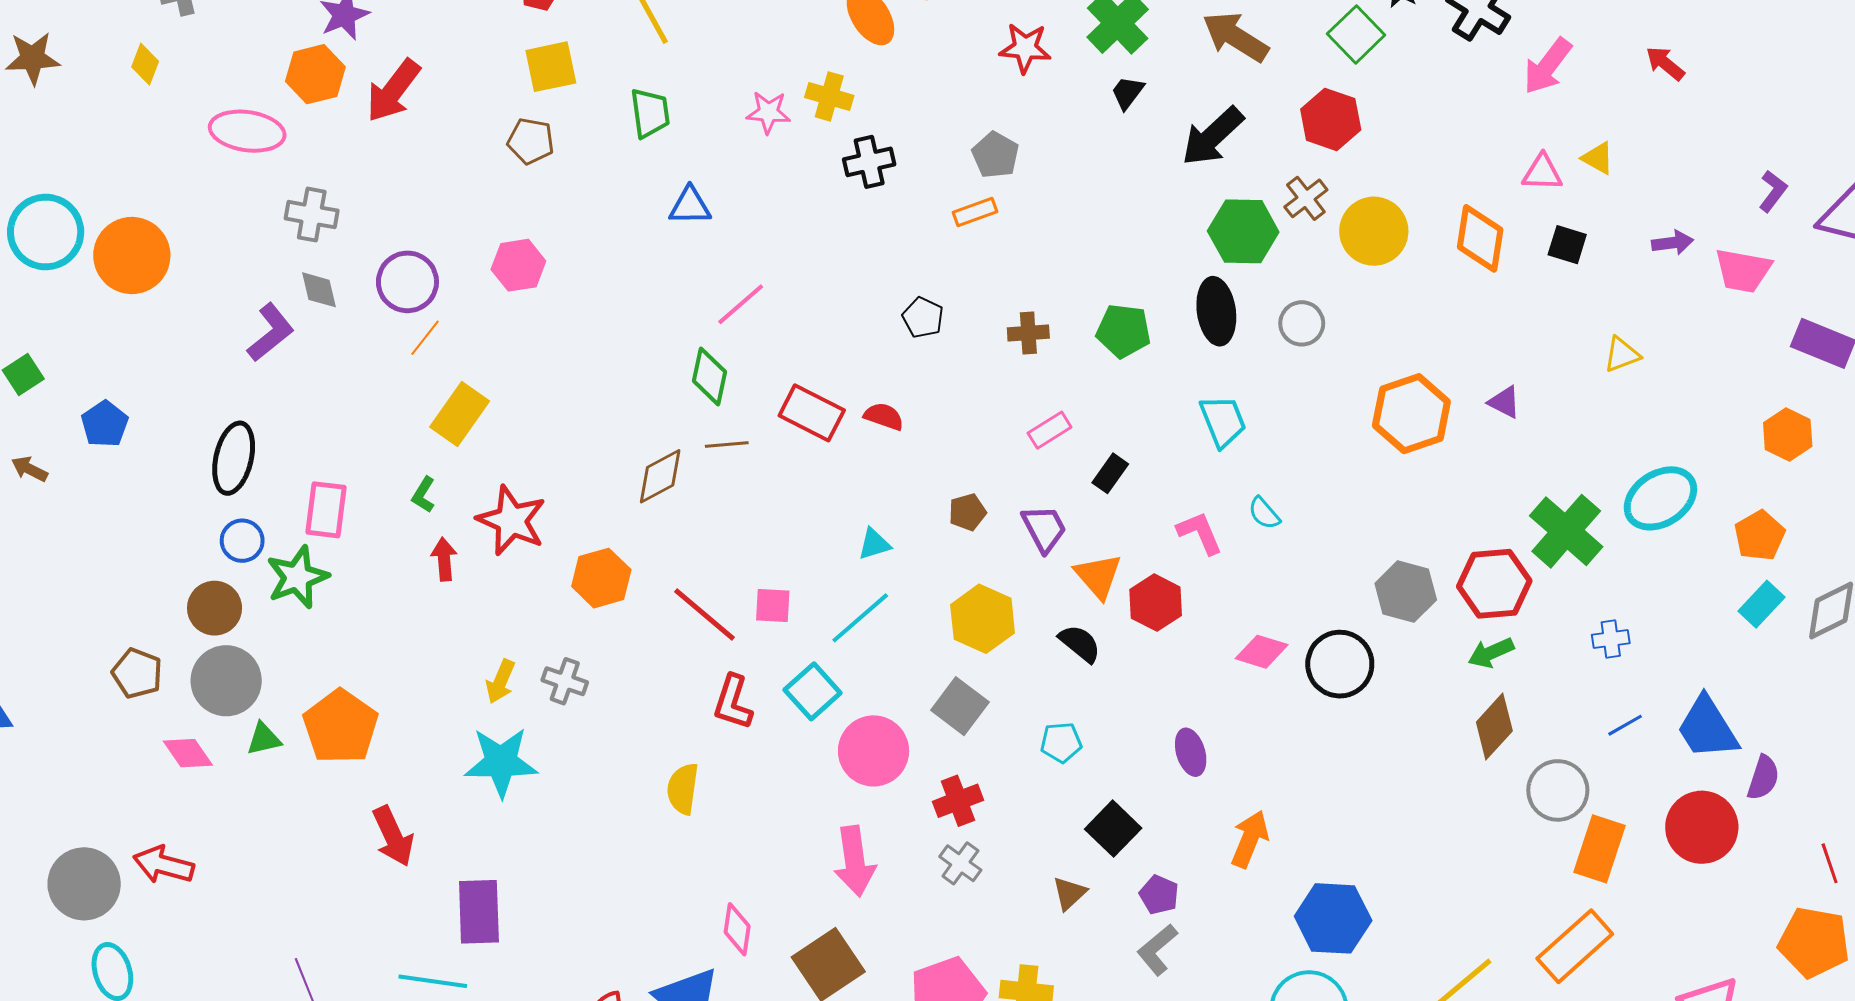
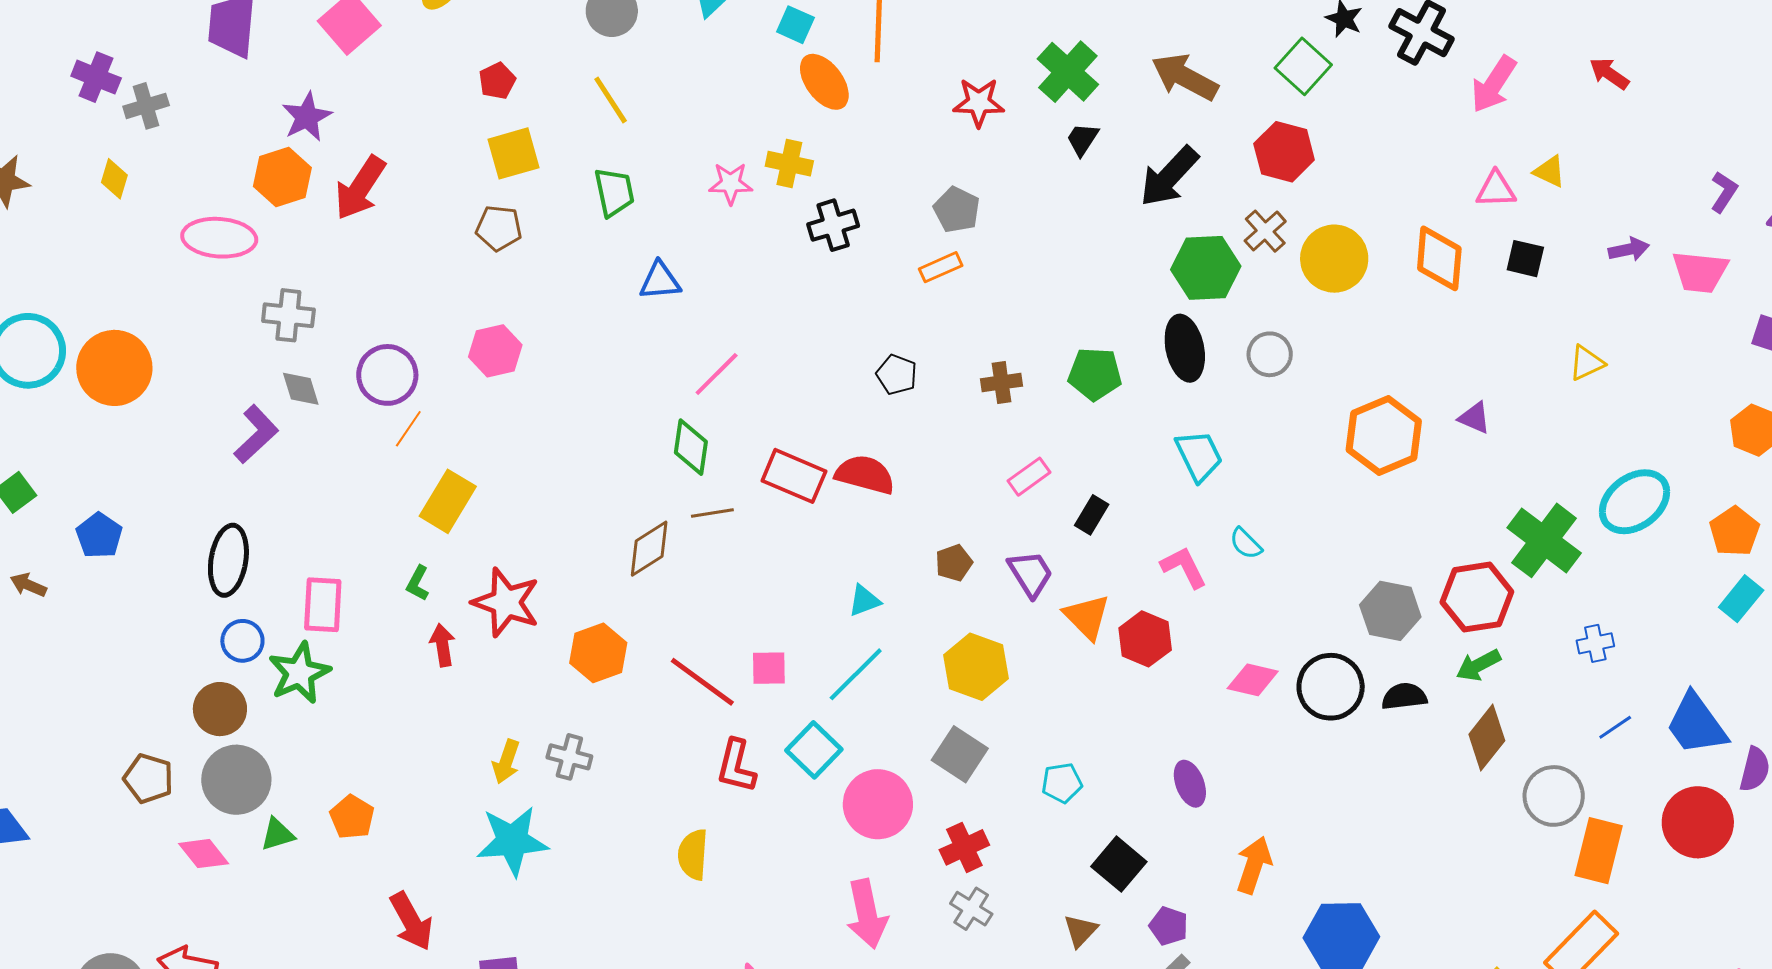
red semicircle: (884, 416) -> (865, 475), size x1.5
black semicircle: (1080, 643) -> (1404, 696), moved, turned -42
orange pentagon: (341, 727) -> (352, 817), size x0.6

